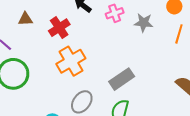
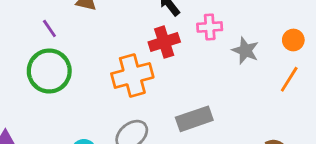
red cross: (59, 28) -> (164, 42), moved

